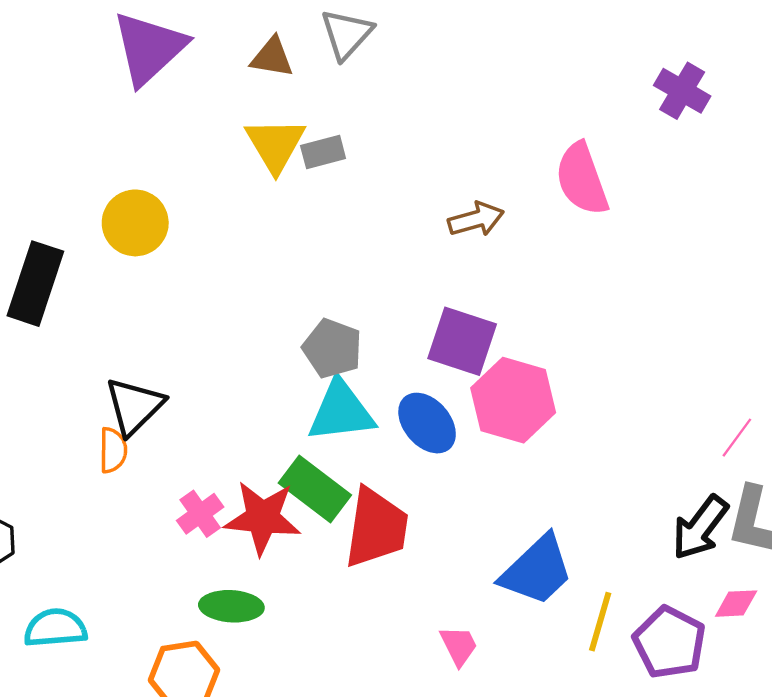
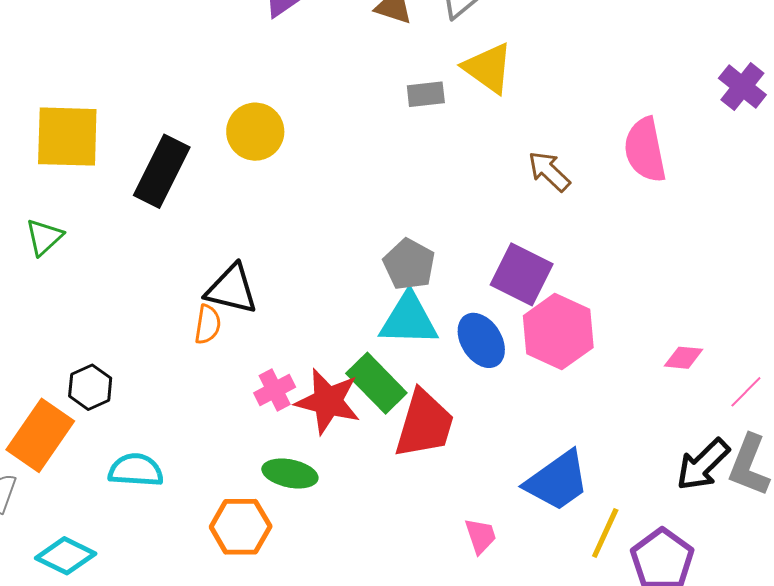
yellow triangle: (275, 145) -> (488, 68), moved, turned -32
brown arrow: (476, 219) -> (549, 171), turned -129
black triangle: (134, 406) -> (232, 289), turned 50
pink diamond: (736, 604) -> (684, 358), moved

